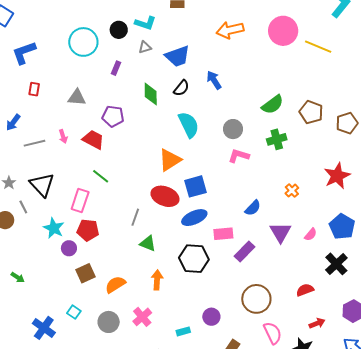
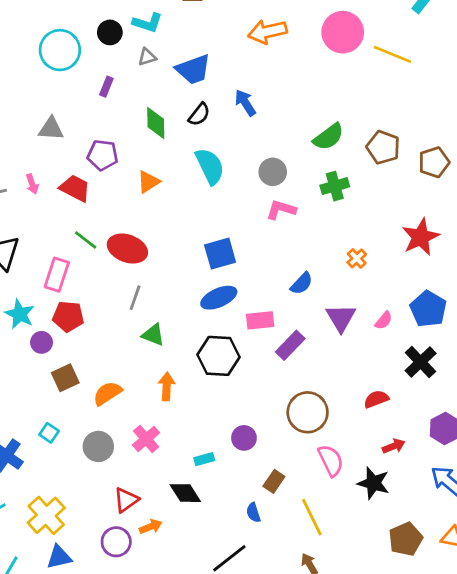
orange triangle: (170, 160) -> (148, 182), moved, size x0.7
red ellipse: (165, 196) -> (127, 249), moved

